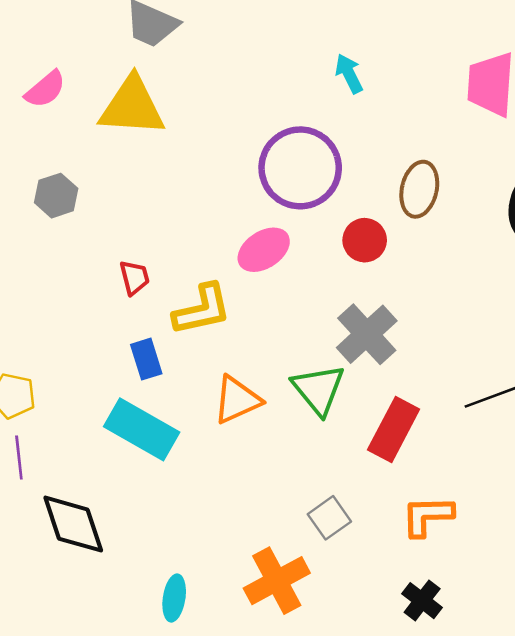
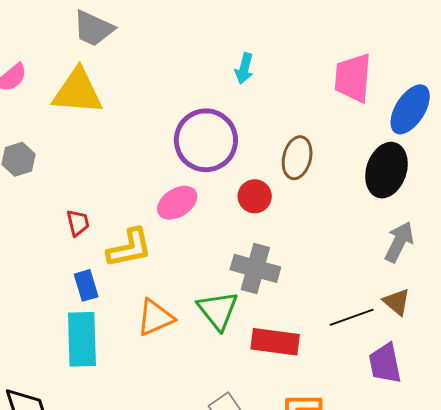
cyan arrow: (349, 74) -> (244, 68), turned -140
gray cross: (367, 334) -> (255, 268), turned -33
cyan rectangle: (142, 429) -> (82, 339), turned 58
red rectangle: (394, 429) -> (275, 342), turned 69

